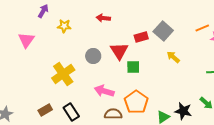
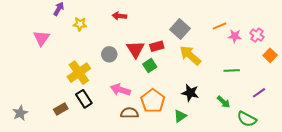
red rectangle: (141, 37) -> (157, 46), moved
yellow arrow: (173, 57) -> (190, 55), size x1.6
green square: (133, 67) -> (150, 65), turned -32
black star: (183, 111) -> (190, 93), moved
black rectangle: (71, 112) -> (84, 99), moved

